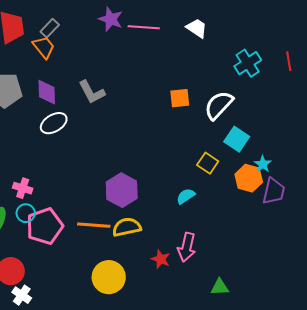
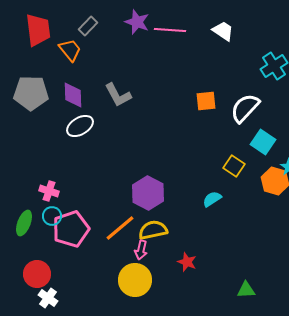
gray rectangle: (50, 28) -> (88, 26), moved
orange line: (94, 225) -> (120, 228), turned -44
pink arrow: (187, 247) -> (141, 250), moved, size x0.7

